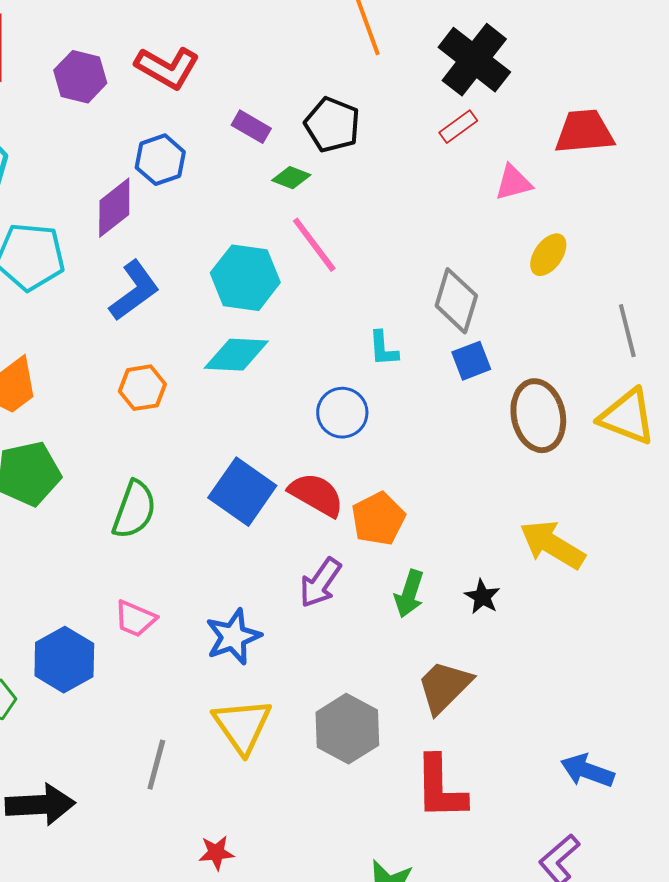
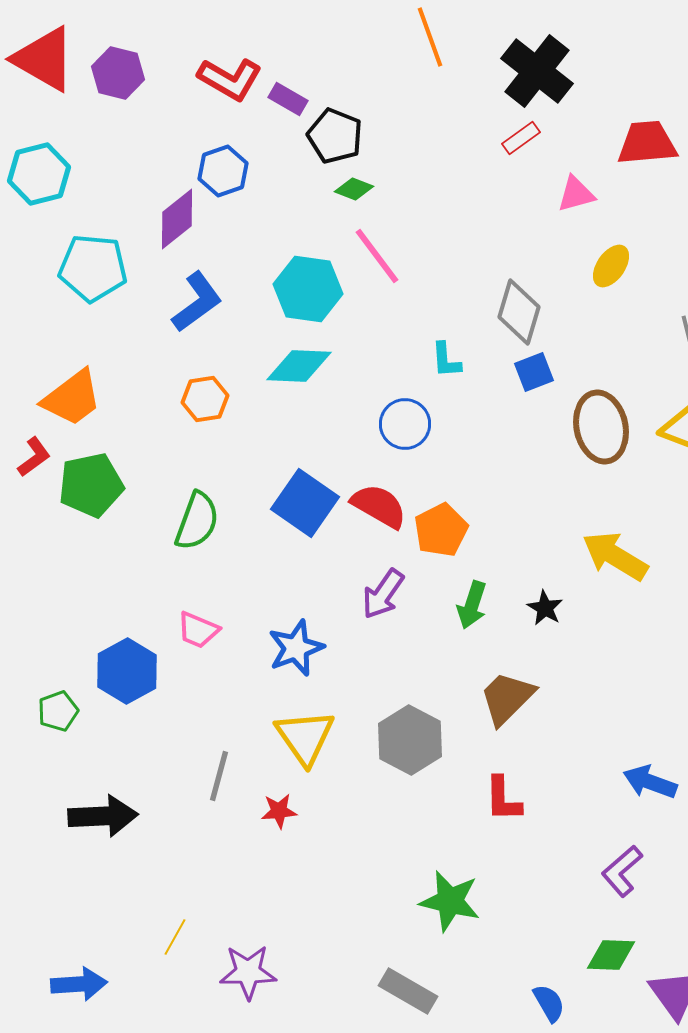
purple hexagon: (80, 77) -> (118, 73), moved
black pentagon: (332, 125) -> (335, 136), moved
purple rectangle: (251, 127) -> (288, 99), moved
red L-shape: (440, 788) -> (503, 799), size x0.7
red star: (216, 853) -> (279, 811), moved

